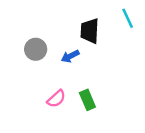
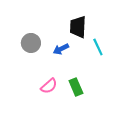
cyan line: (128, 18) -> (98, 47), moved

